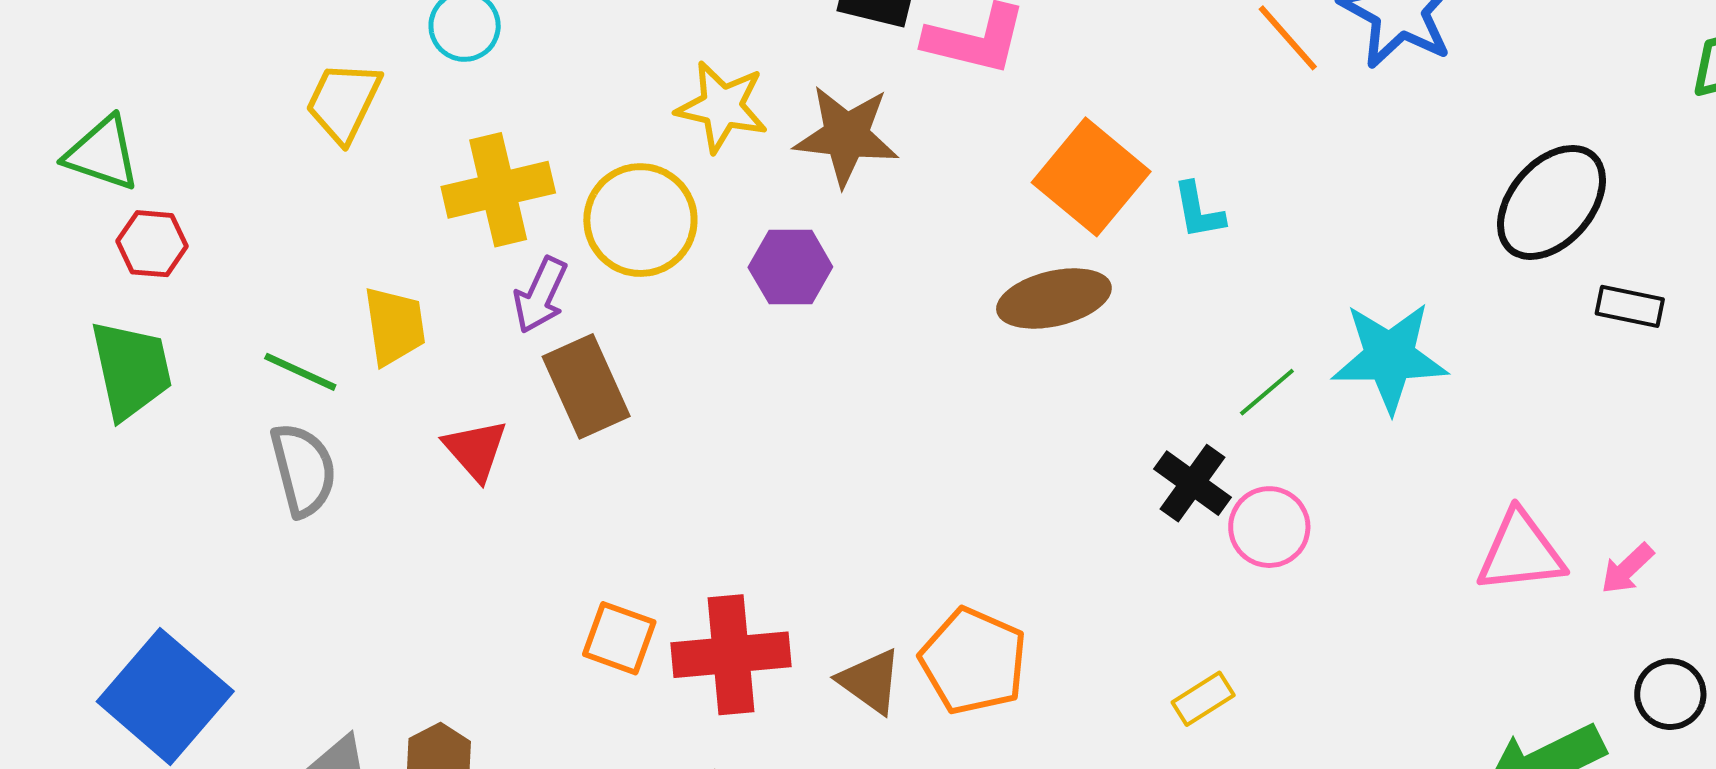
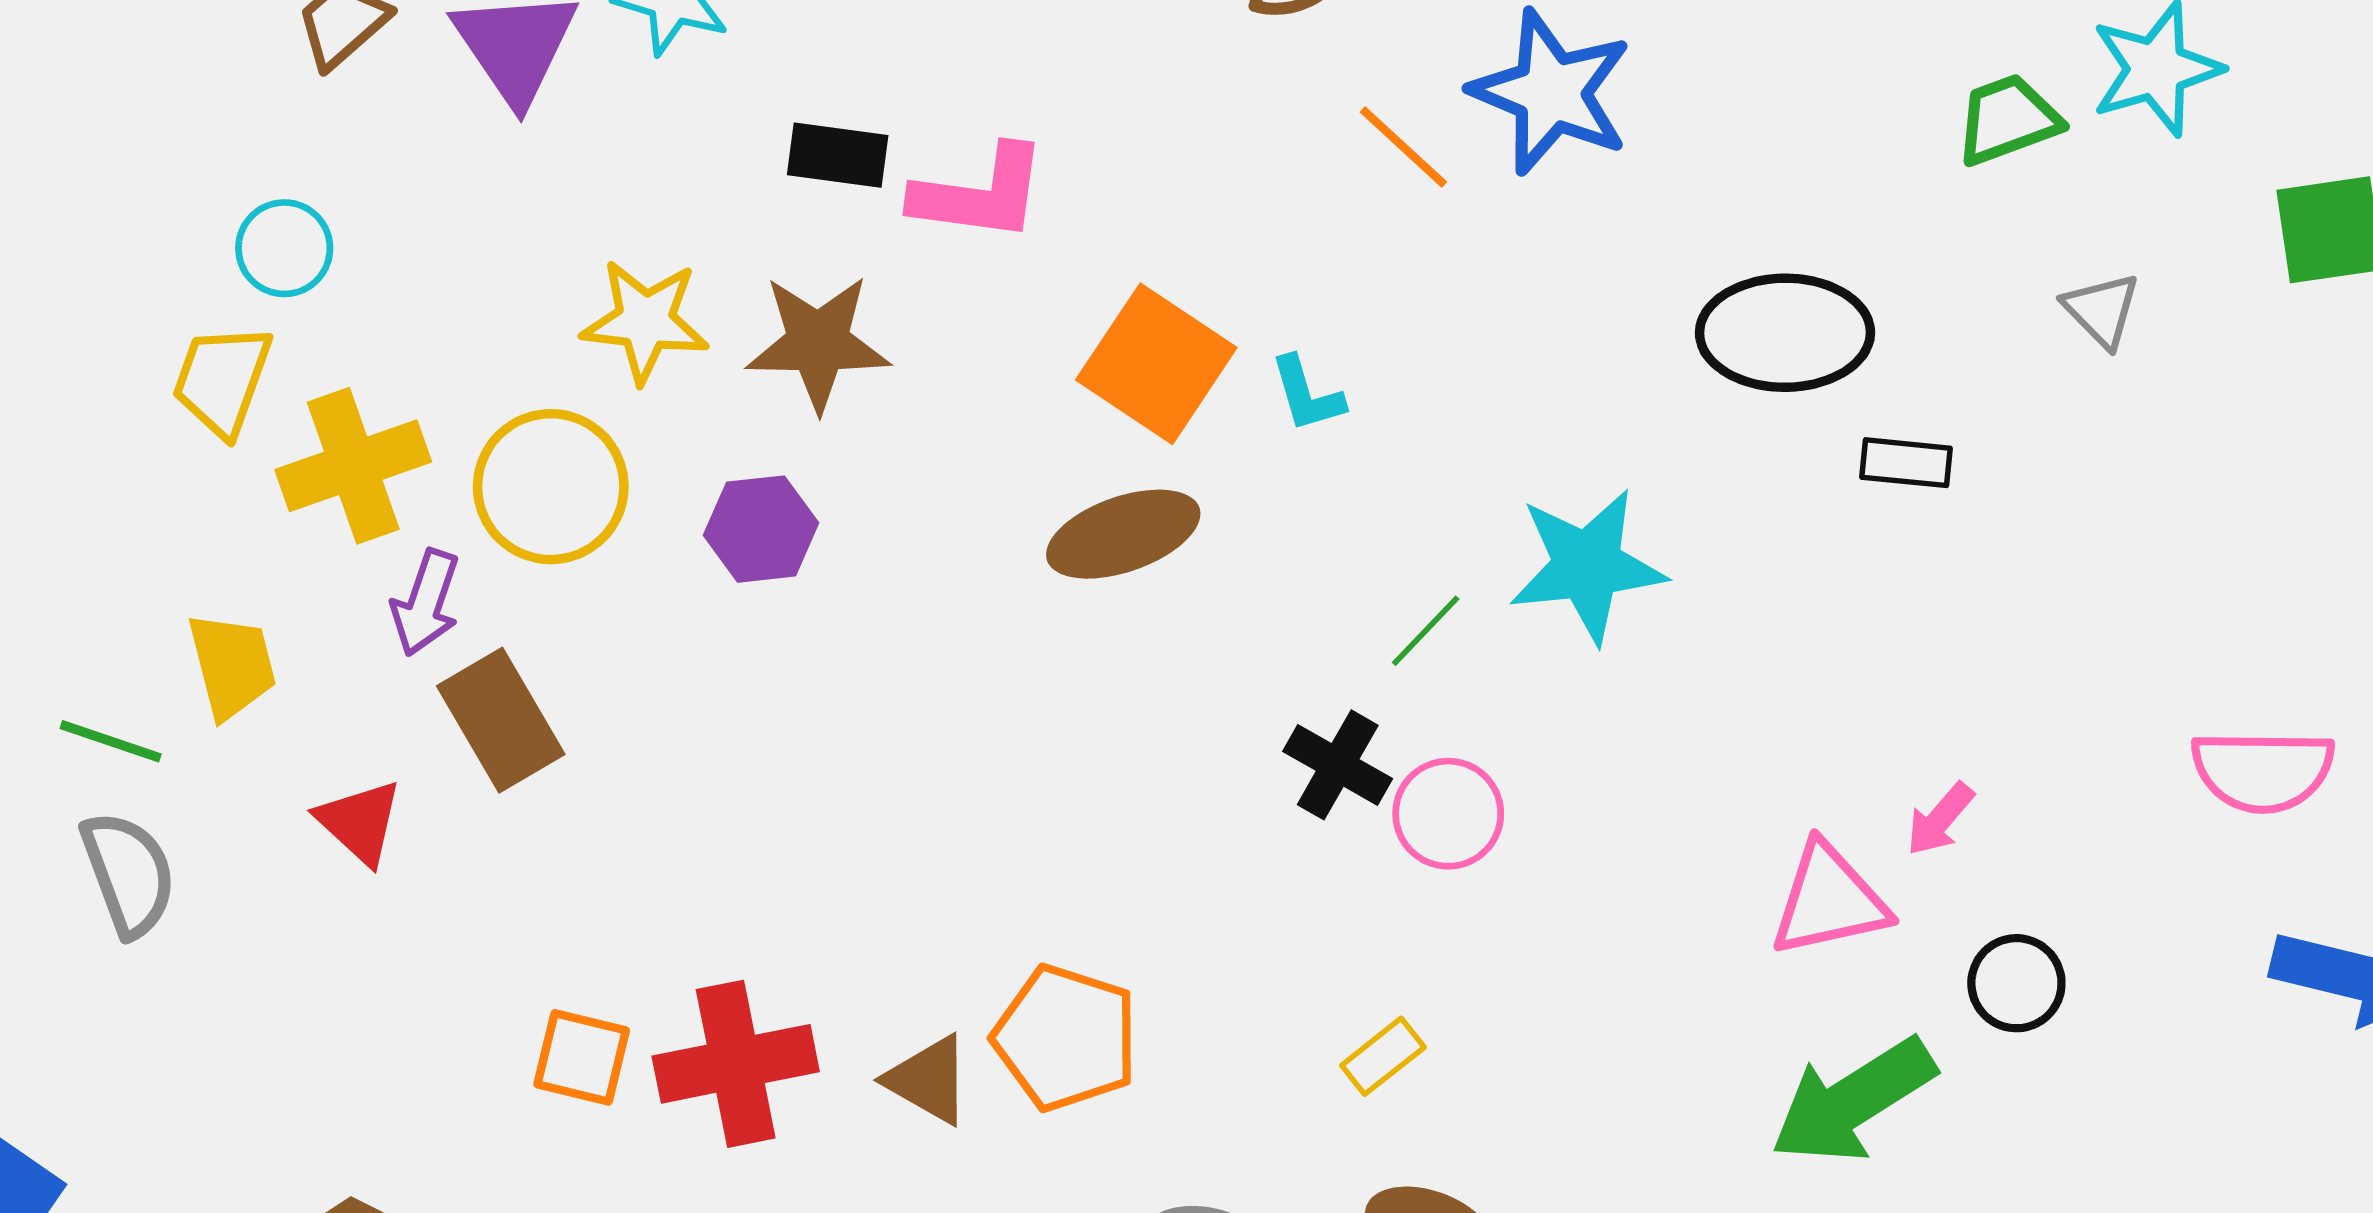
yellow trapezoid: (344, 102) -> (222, 380), moved
black ellipse: (1552, 202) -> (1785, 333), turned 55
pink triangle: (1521, 552) -> (1829, 900), moved

